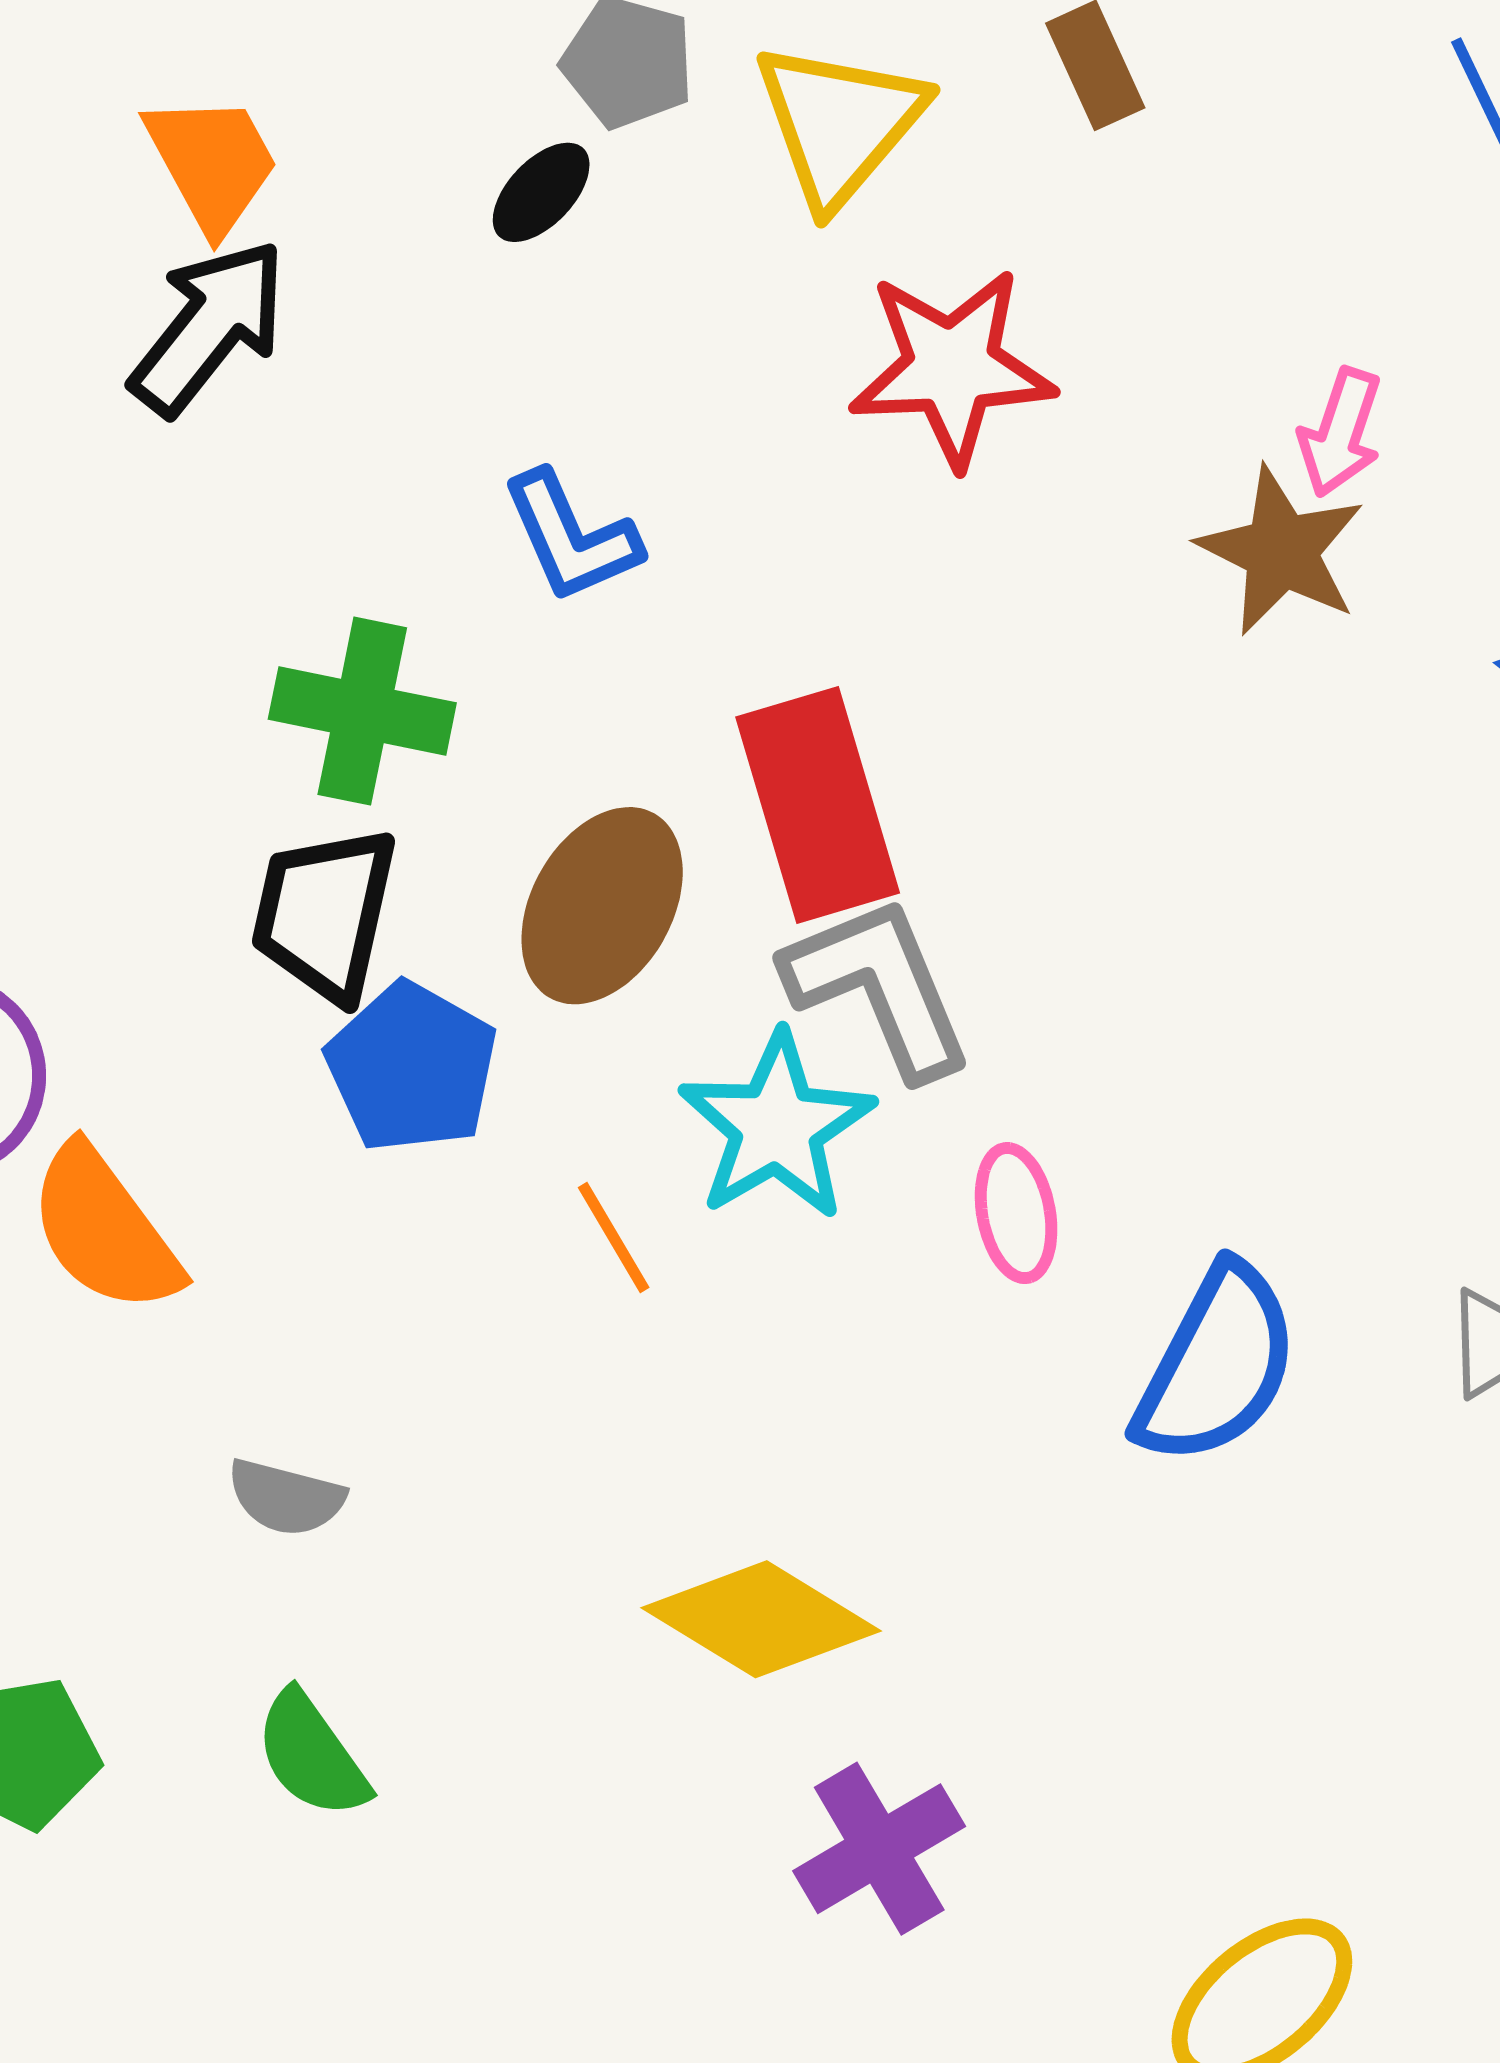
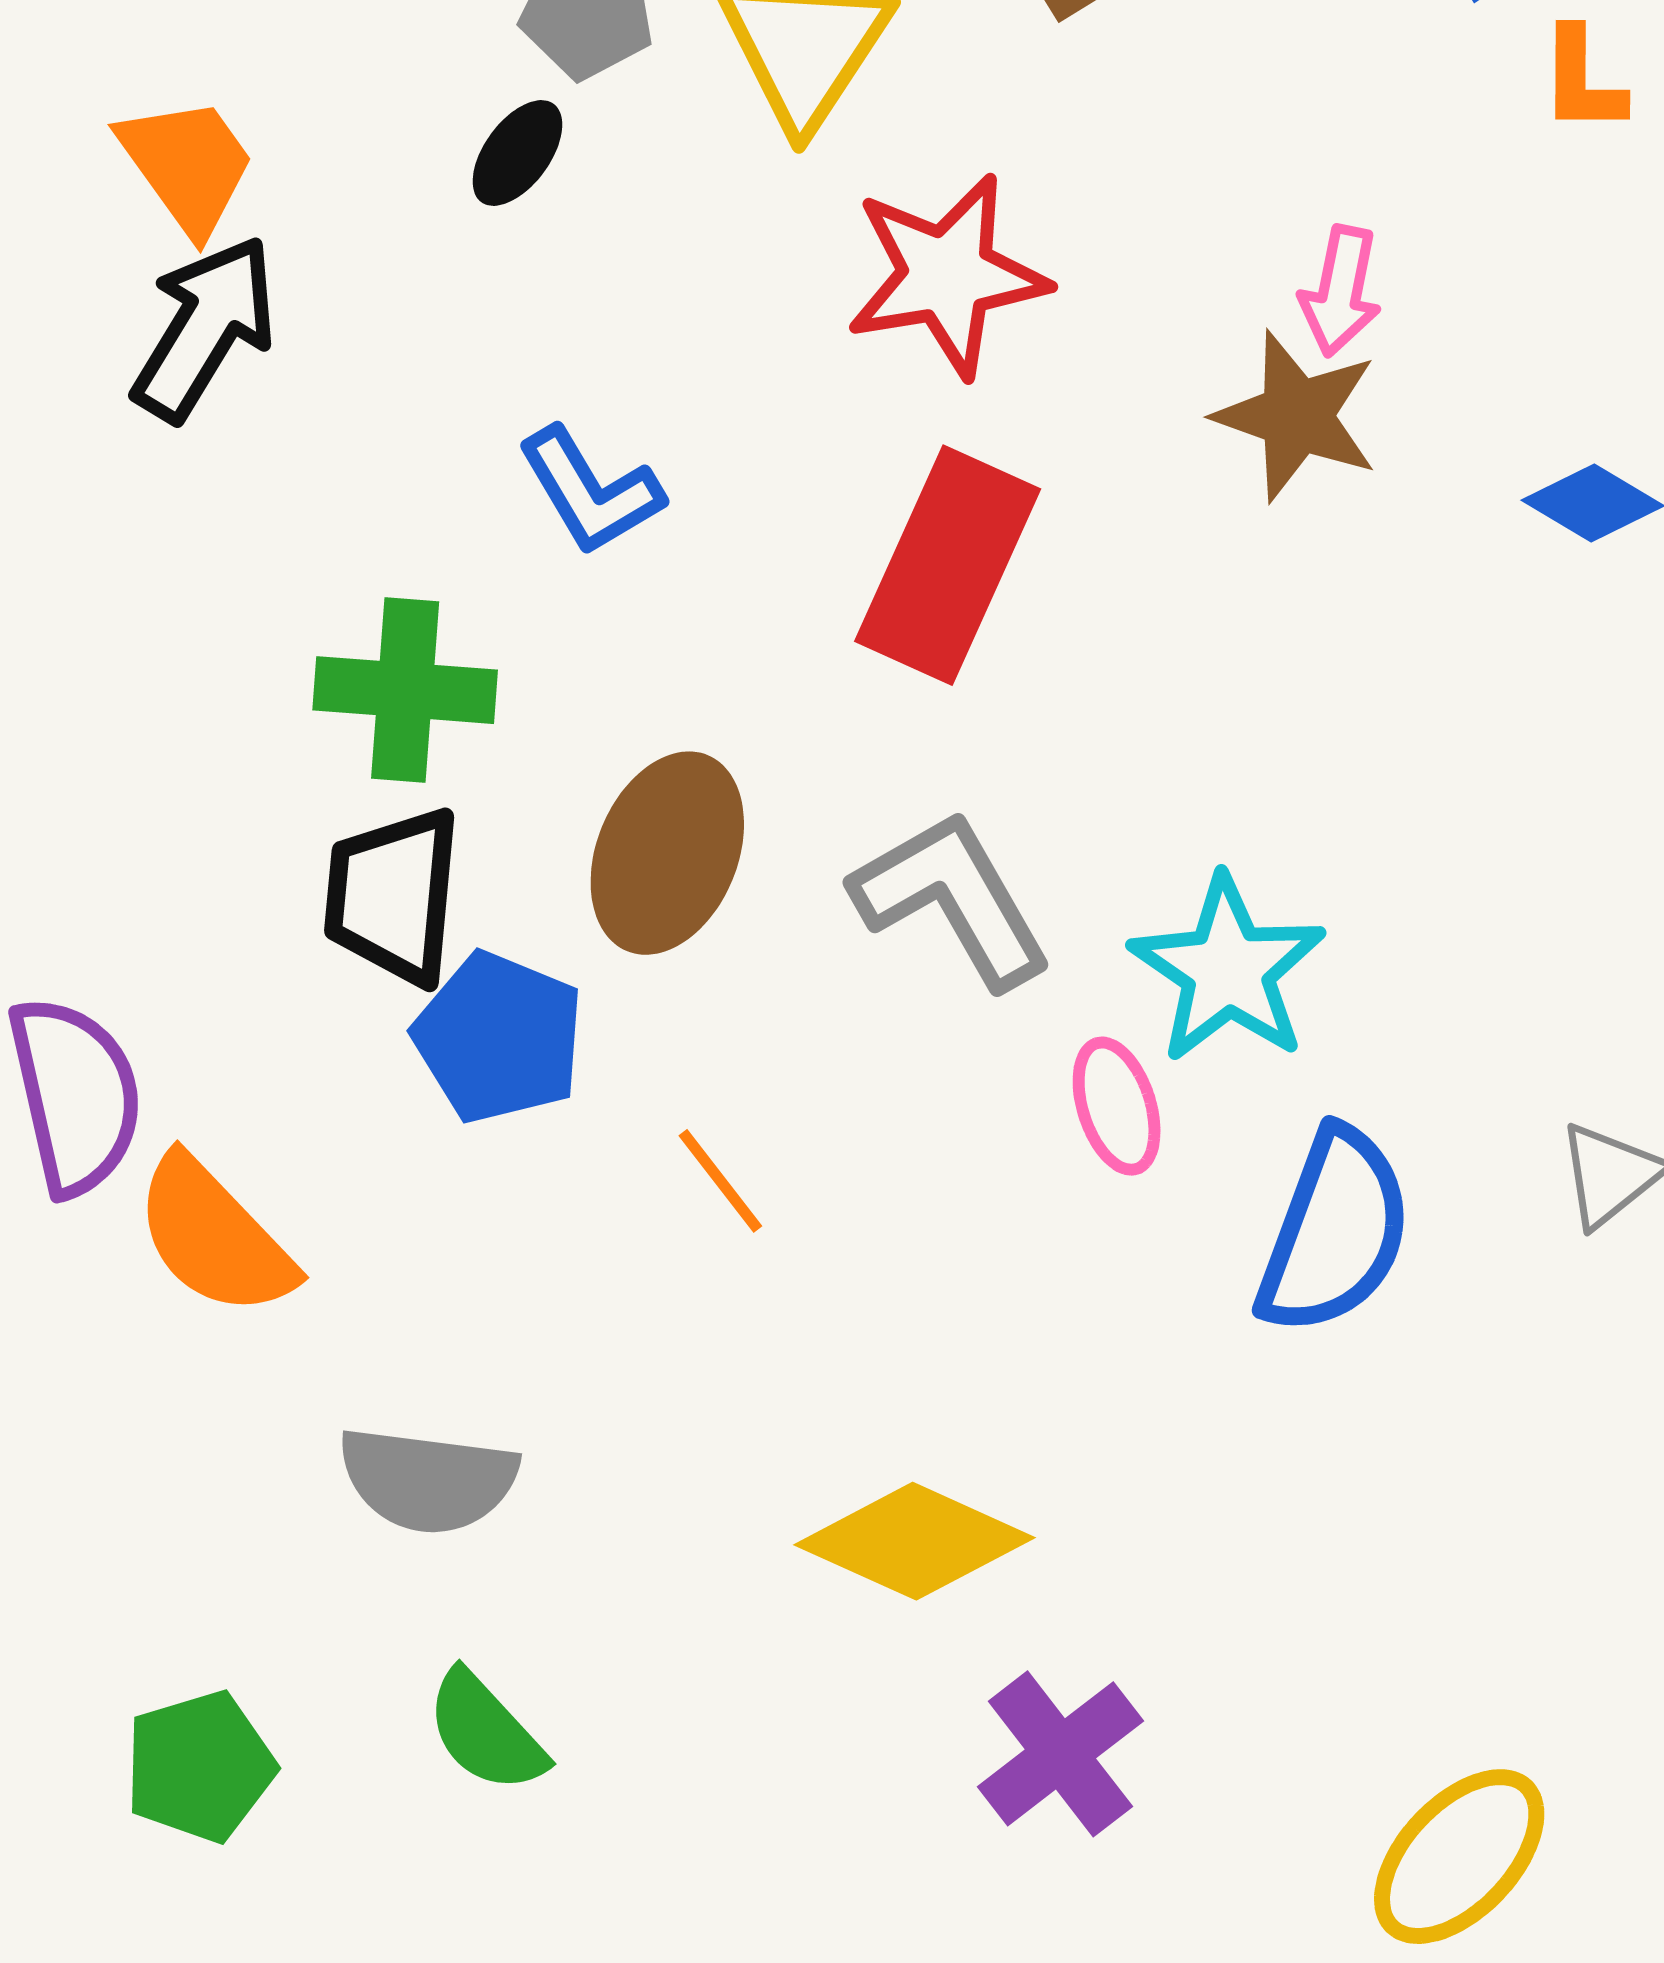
red rectangle: (818, 805) -> (948, 565), moved, turned 48
cyan star: (777, 1127) -> (1228, 970), moved
gray semicircle: (286, 1497) -> (428, 1480), size x1.5

